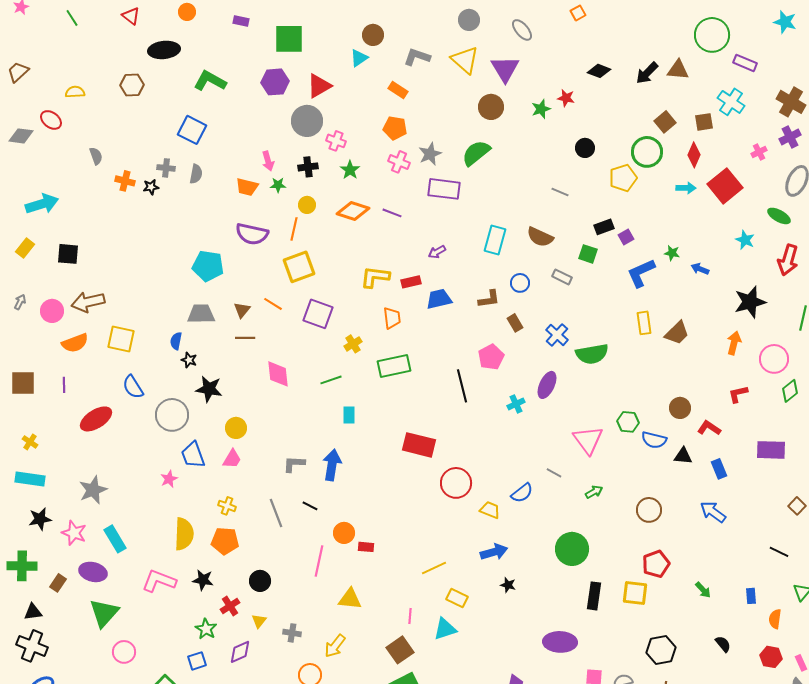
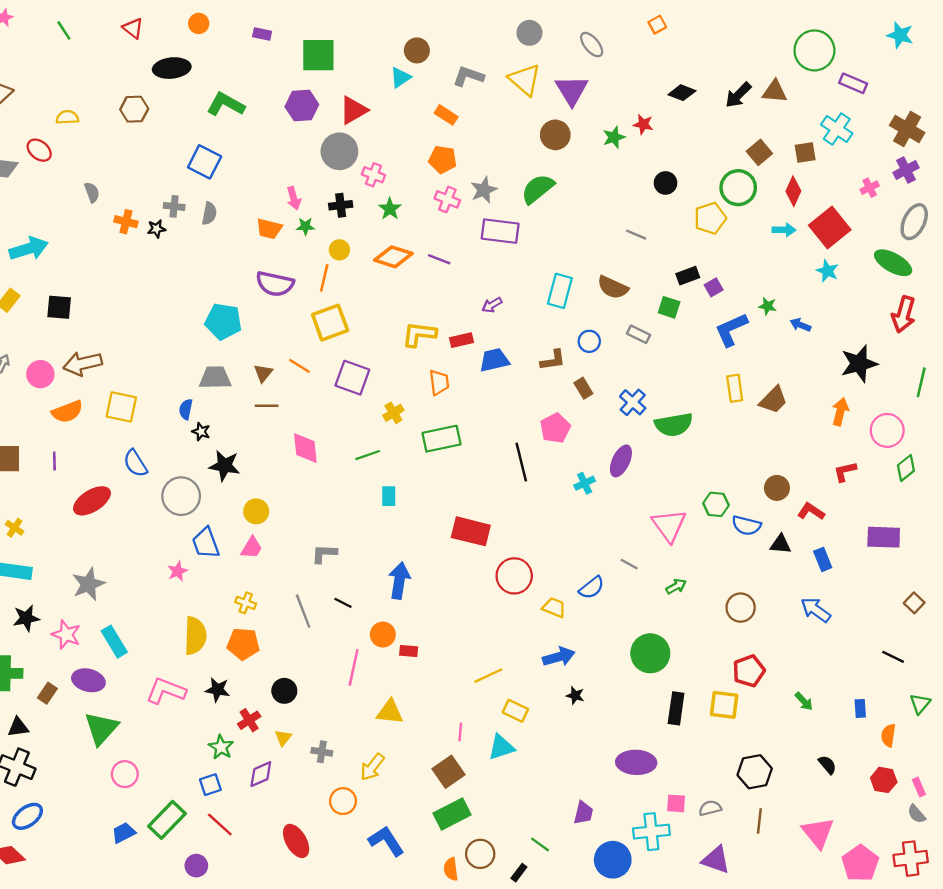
green ellipse: (779, 216) -> (893, 263), size x1.4
cyan star: (745, 240) -> (827, 271), moved
blue arrow: (332, 465) -> (399, 581), moved

